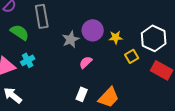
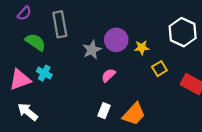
white hexagon: (154, 38) -> (183, 32), moved
cyan cross: (28, 60) -> (44, 73), turned -32

